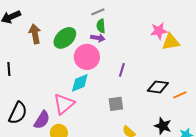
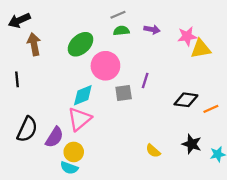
green semicircle: (101, 26) -> (121, 31), turned 88
brown arrow: (35, 34) -> (34, 44), moved
purple arrow: (98, 38) -> (152, 29), moved
cyan diamond: (80, 83) -> (83, 95), moved
gray square: (116, 104) -> (124, 93), moved

